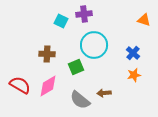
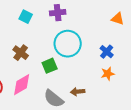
cyan square: (61, 21) -> (26, 17), moved
brown cross: (47, 54) -> (21, 53), turned 35

